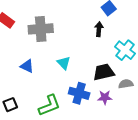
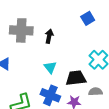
black arrow: (99, 29) -> (49, 36), moved
cyan triangle: (64, 63) -> (50, 67), moved

